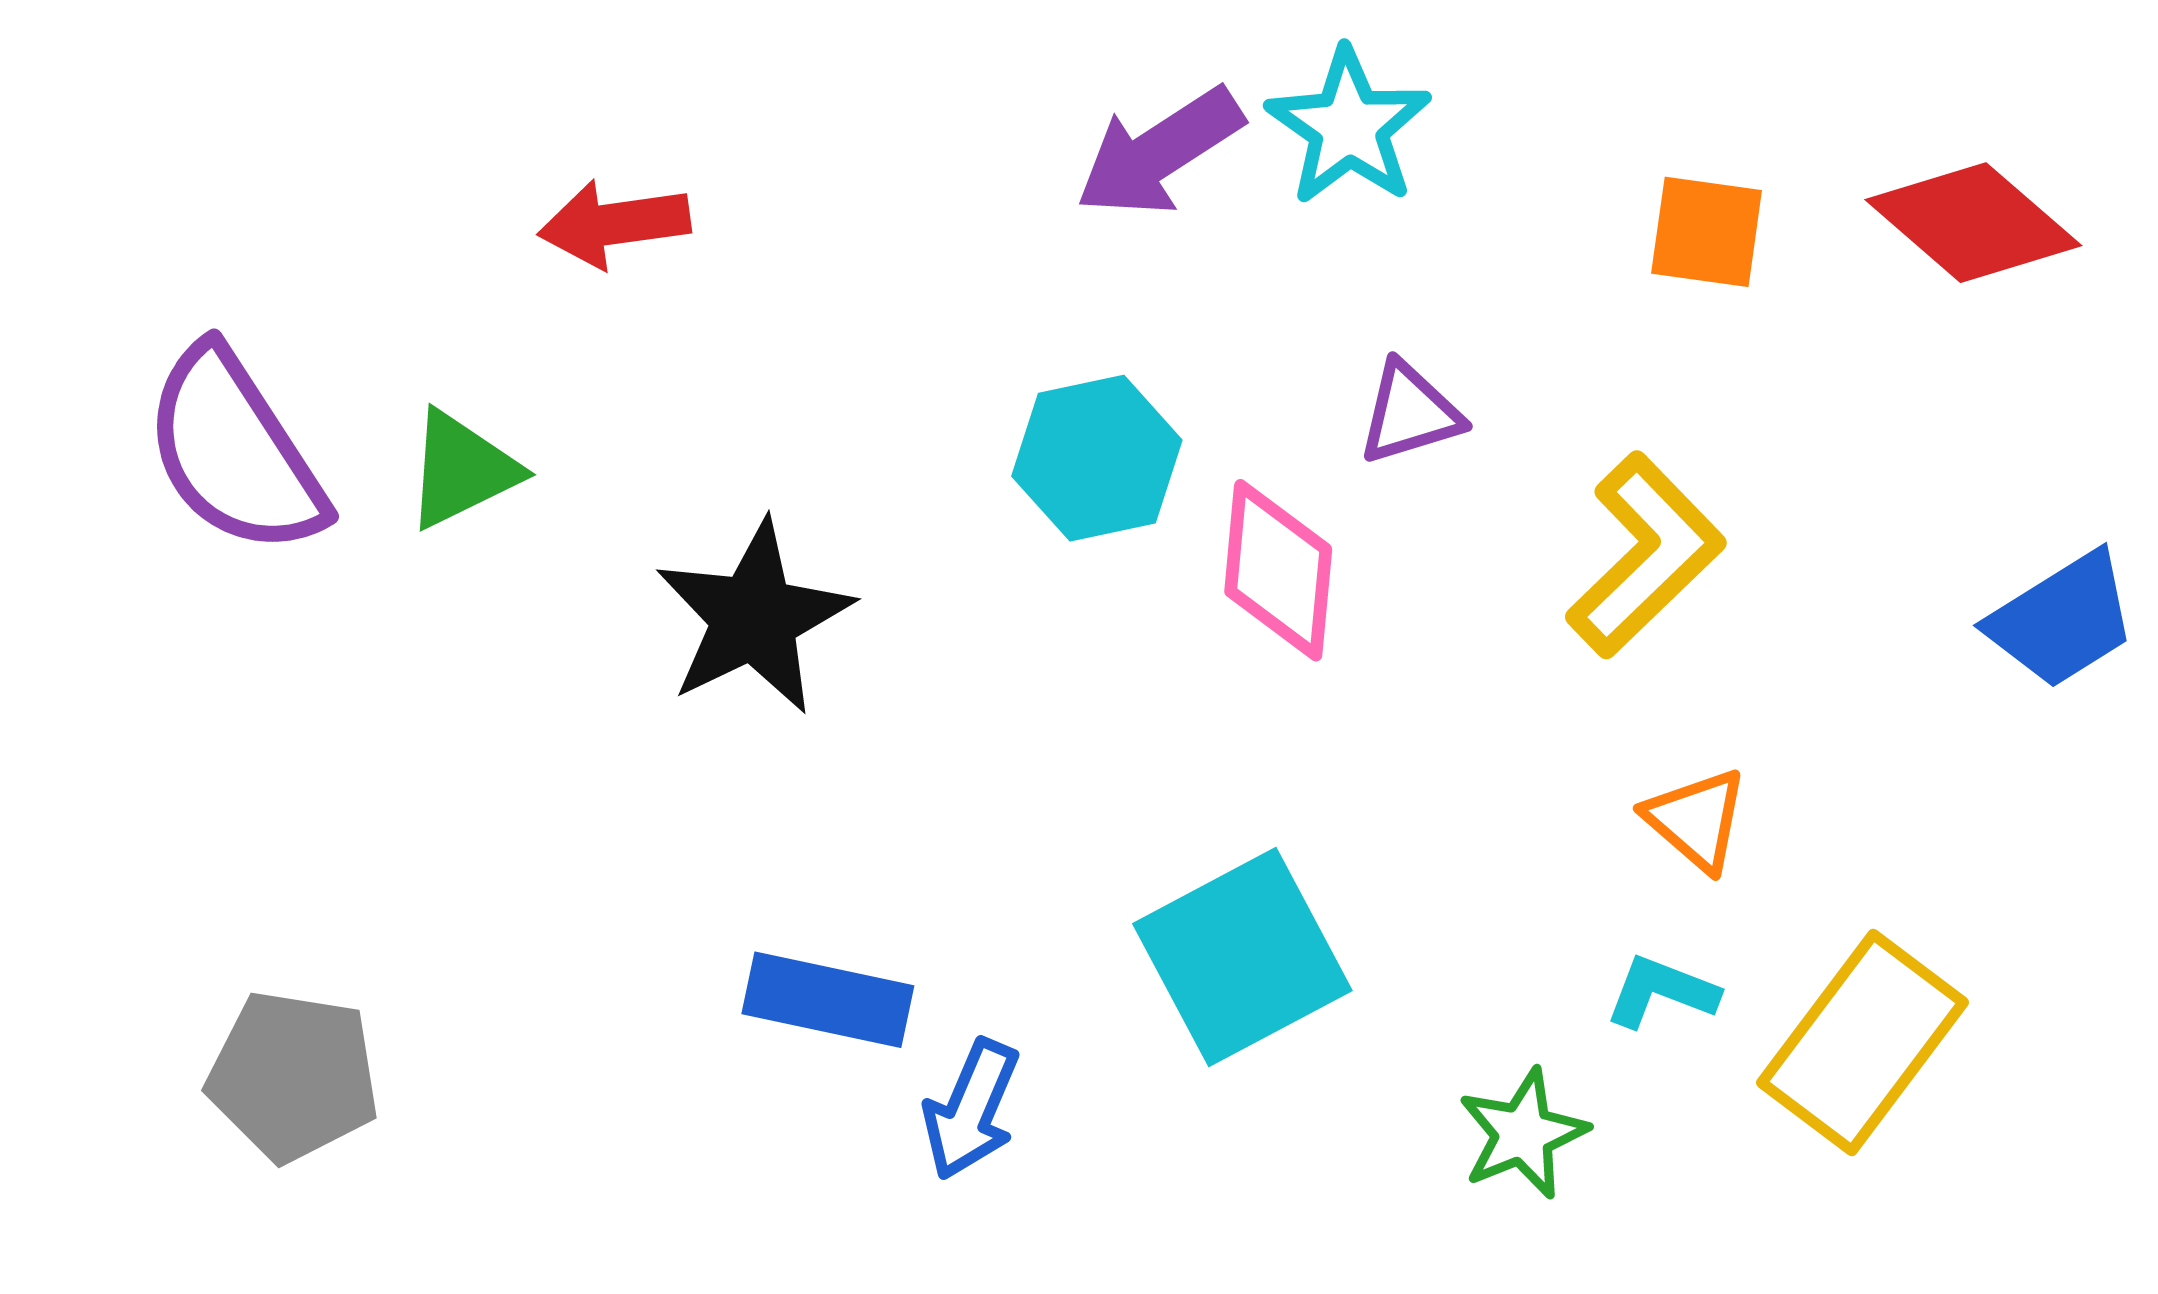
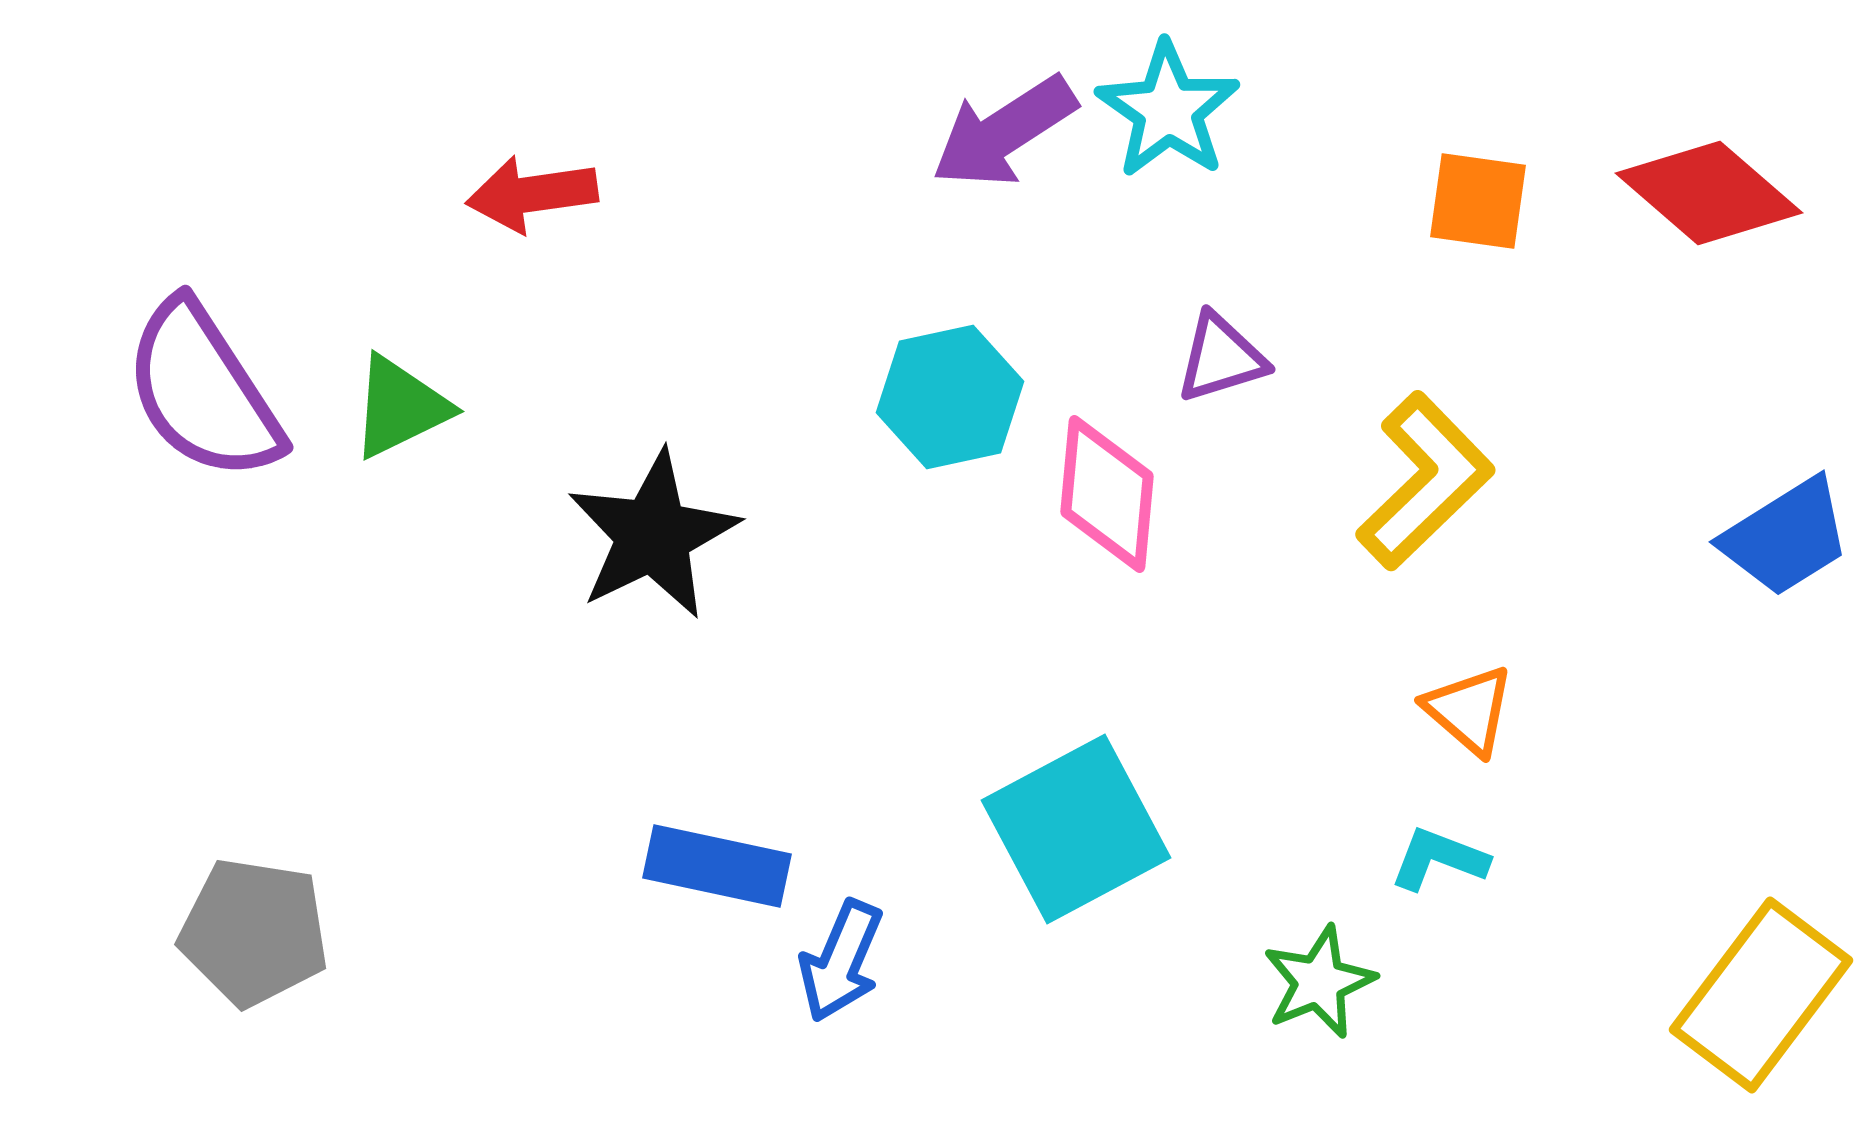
yellow rectangle: (1862, 1042) -> (1761, 995), moved

